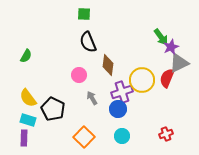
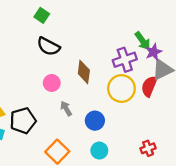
green square: (84, 14) -> (42, 15), moved, turned 32
black semicircle: (88, 42) -> (48, 46), moved, turned -40
purple cross: (122, 92) -> (125, 60), moved
black pentagon: (53, 109) -> (23, 121), turned 30

